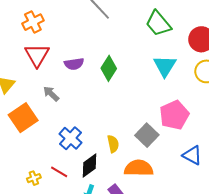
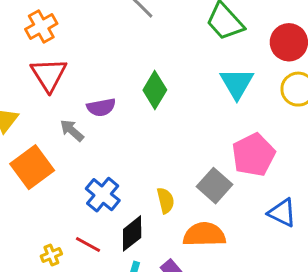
purple semicircle: (74, 64) -> (101, 107), moved

